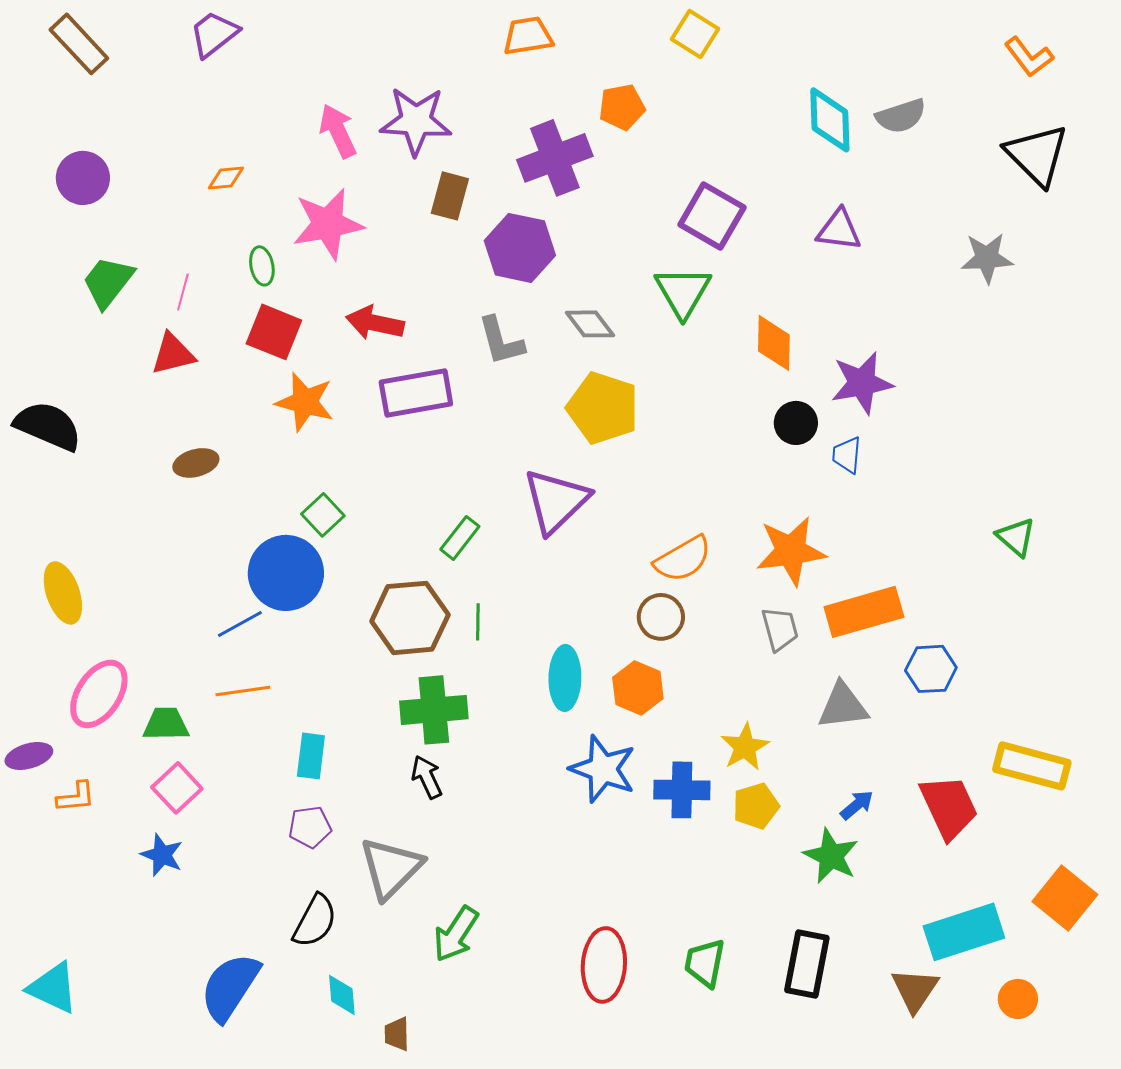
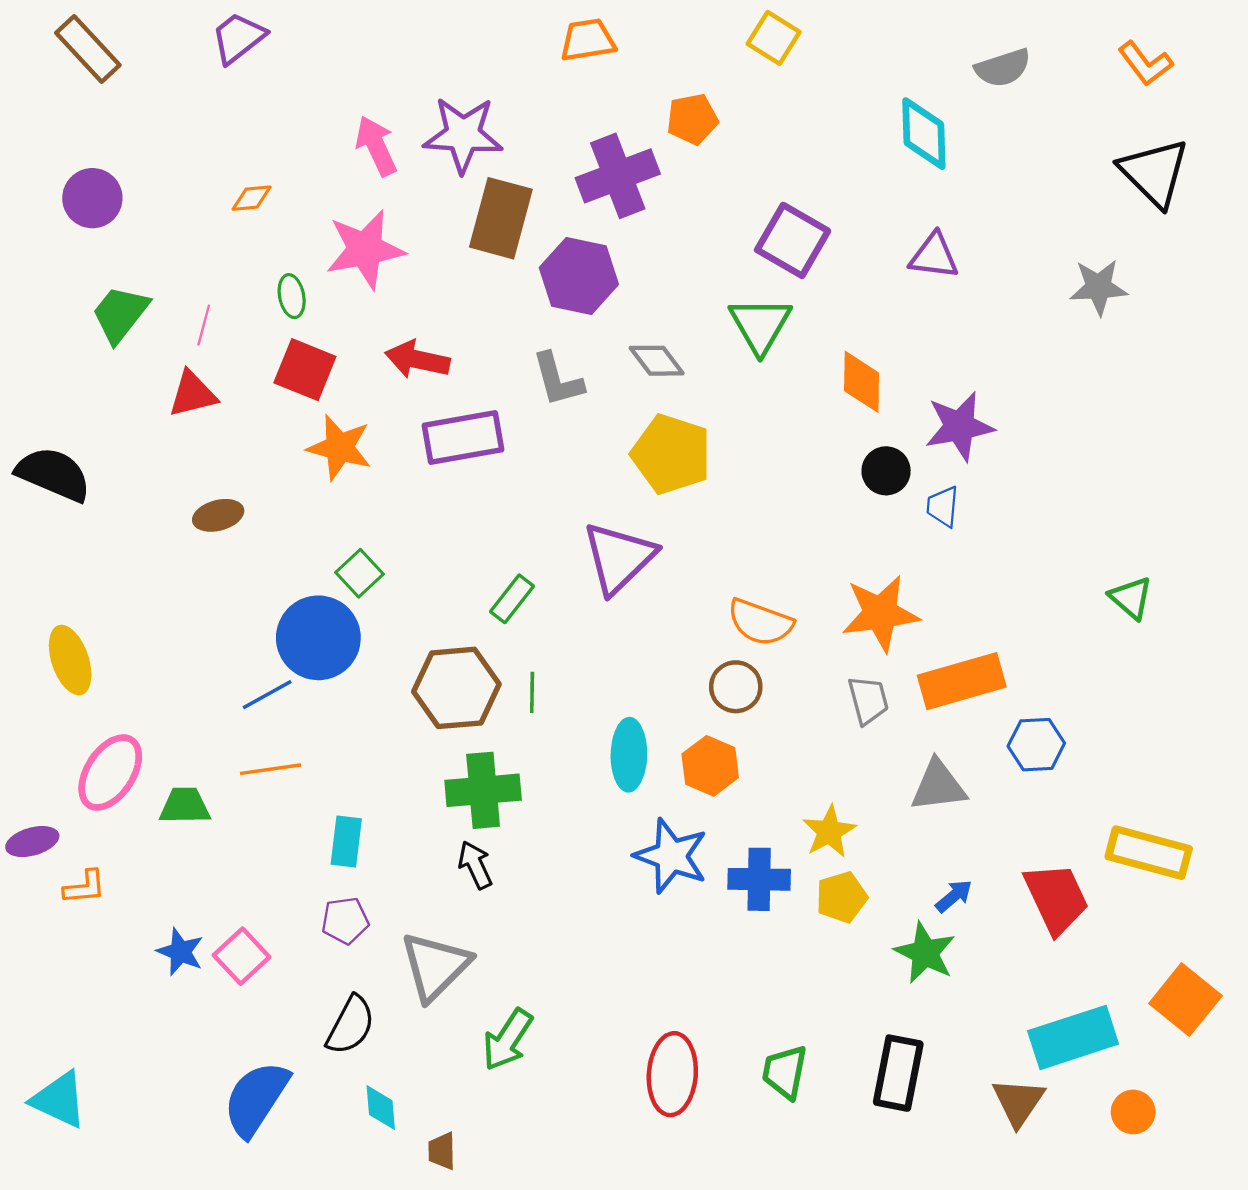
gray semicircle: (901, 116) -> (1003, 68), moved
brown rectangle: (450, 196) -> (501, 218), size x1.5
orange semicircle: (683, 559) -> (760, 622), turned 50
pink square: (177, 788) -> (242, 956), moved

